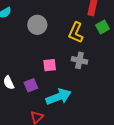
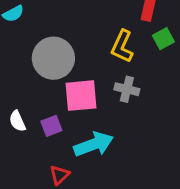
gray circle: (37, 25) -> (53, 58), moved, size x1.4
pink square: (50, 65) -> (81, 96), size x1.6

